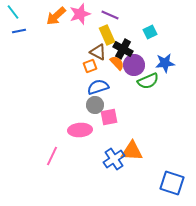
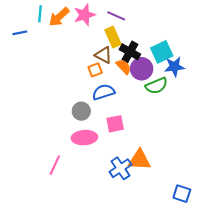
cyan line: (13, 12) -> (40, 14), moved, turned 42
cyan square: (150, 32) -> (162, 52), moved, size x1.5
gray circle: (95, 105) -> (81, 111), moved
blue square: (172, 183) -> (182, 194), size x0.7

